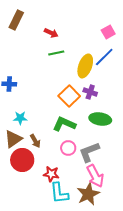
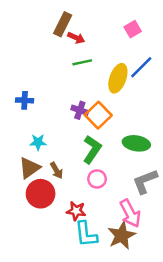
brown rectangle: (16, 20) -> (63, 24), moved
pink square: (108, 32) -> (133, 29), moved
purple cross: (90, 92) -> (80, 110), moved
green L-shape: (64, 124) -> (92, 149), turned 100
gray L-shape: (89, 152) -> (145, 181), moved

